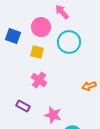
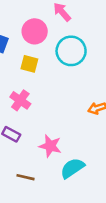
pink cross: (39, 80) -> (20, 100), moved

